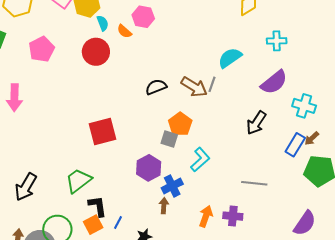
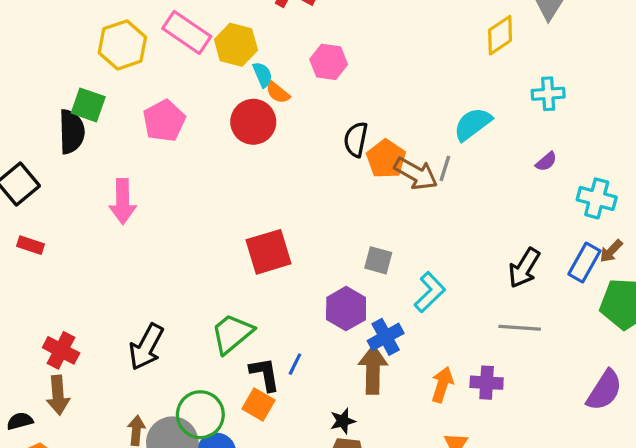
orange semicircle: (124, 31) -> (278, 93), moved
purple semicircle: (274, 82) -> (546, 162), size x0.5
black semicircle: (156, 87) -> (356, 139), moved, turned -55
black arrow: (256, 123) -> (524, 268), moved
orange pentagon: (180, 124) -> (386, 159), moved
brown arrow: (164, 206) -> (373, 370), size x1.8
blue line: (118, 223) -> (295, 364), moved
orange square: (93, 225) -> (258, 405), turned -30

